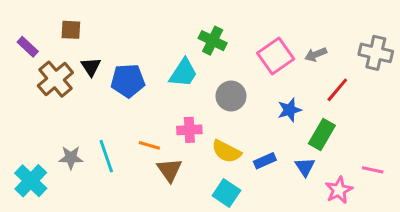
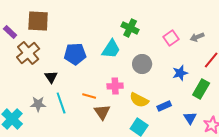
brown square: (71, 30) -> (38, 21), size x1.6
pink square: (276, 56) -> (171, 38), size x0.7
black triangle: (91, 67) -> (51, 77), moved
blue triangle: (305, 167) -> (190, 118), moved

